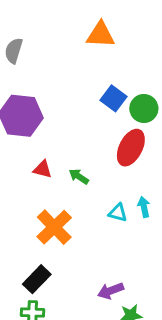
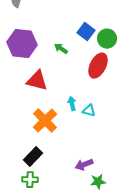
red triangle: (43, 169) -> (37, 81), size x1.6
green arrow: (79, 176) -> (61, 49), moved
cyan arrow: (144, 207) -> (72, 104), moved

